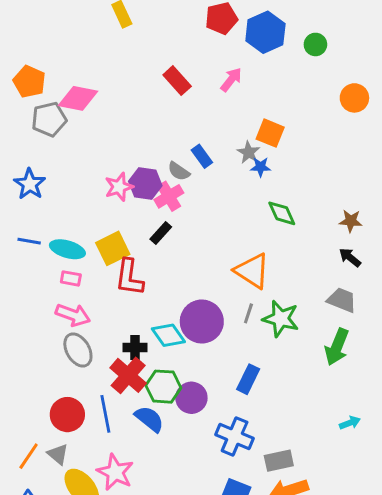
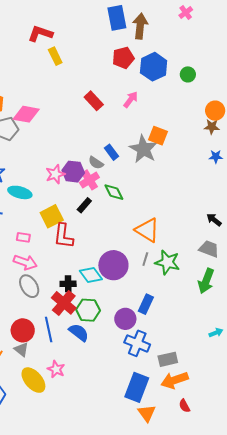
gray star: (249, 152) -> (143, 149), size x1.8
blue star: (261, 167) -> (216, 157), moved
green diamond: (282, 213) -> (114, 192), moved
brown star: (351, 221) -> (212, 127), moved
cyan ellipse: (67, 249) -> (20, 192), moved
purple circle: (191, 398) -> (125, 319), moved
gray triangle: (58, 454) -> (21, 349), moved
pink star: (115, 472) -> (56, 369), size x0.7

